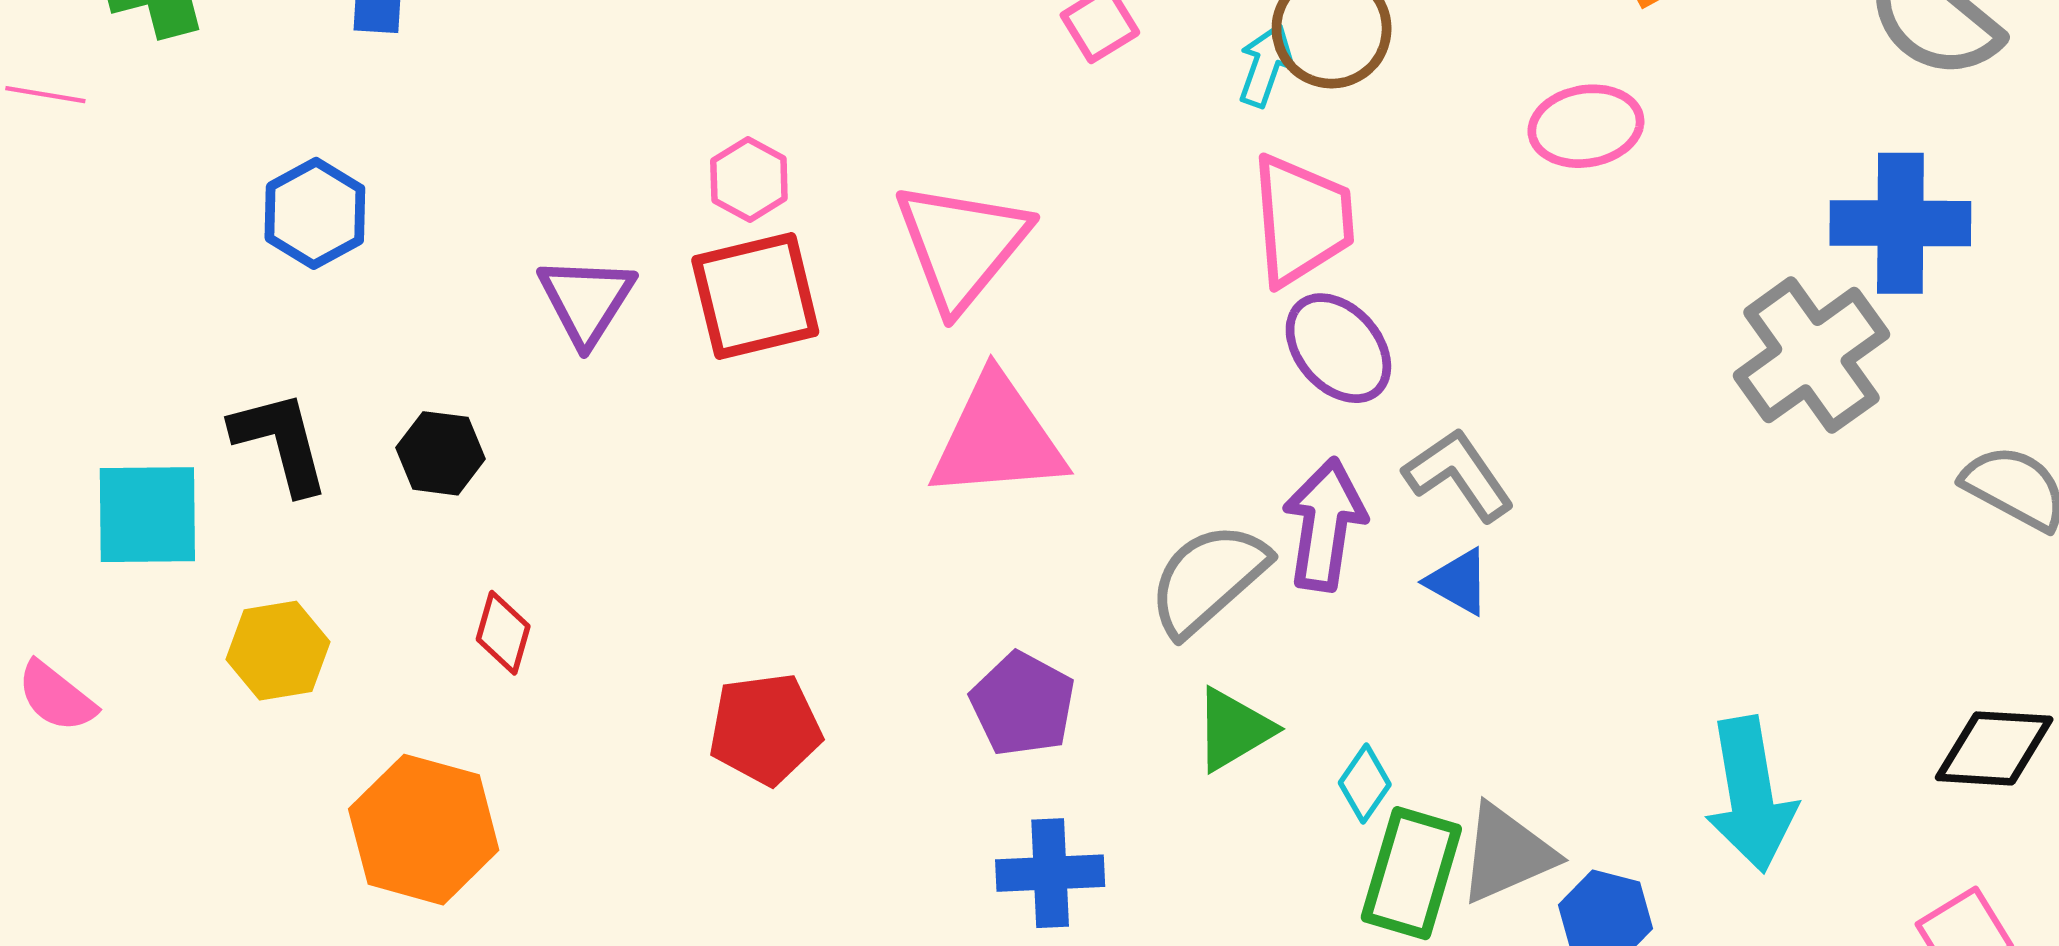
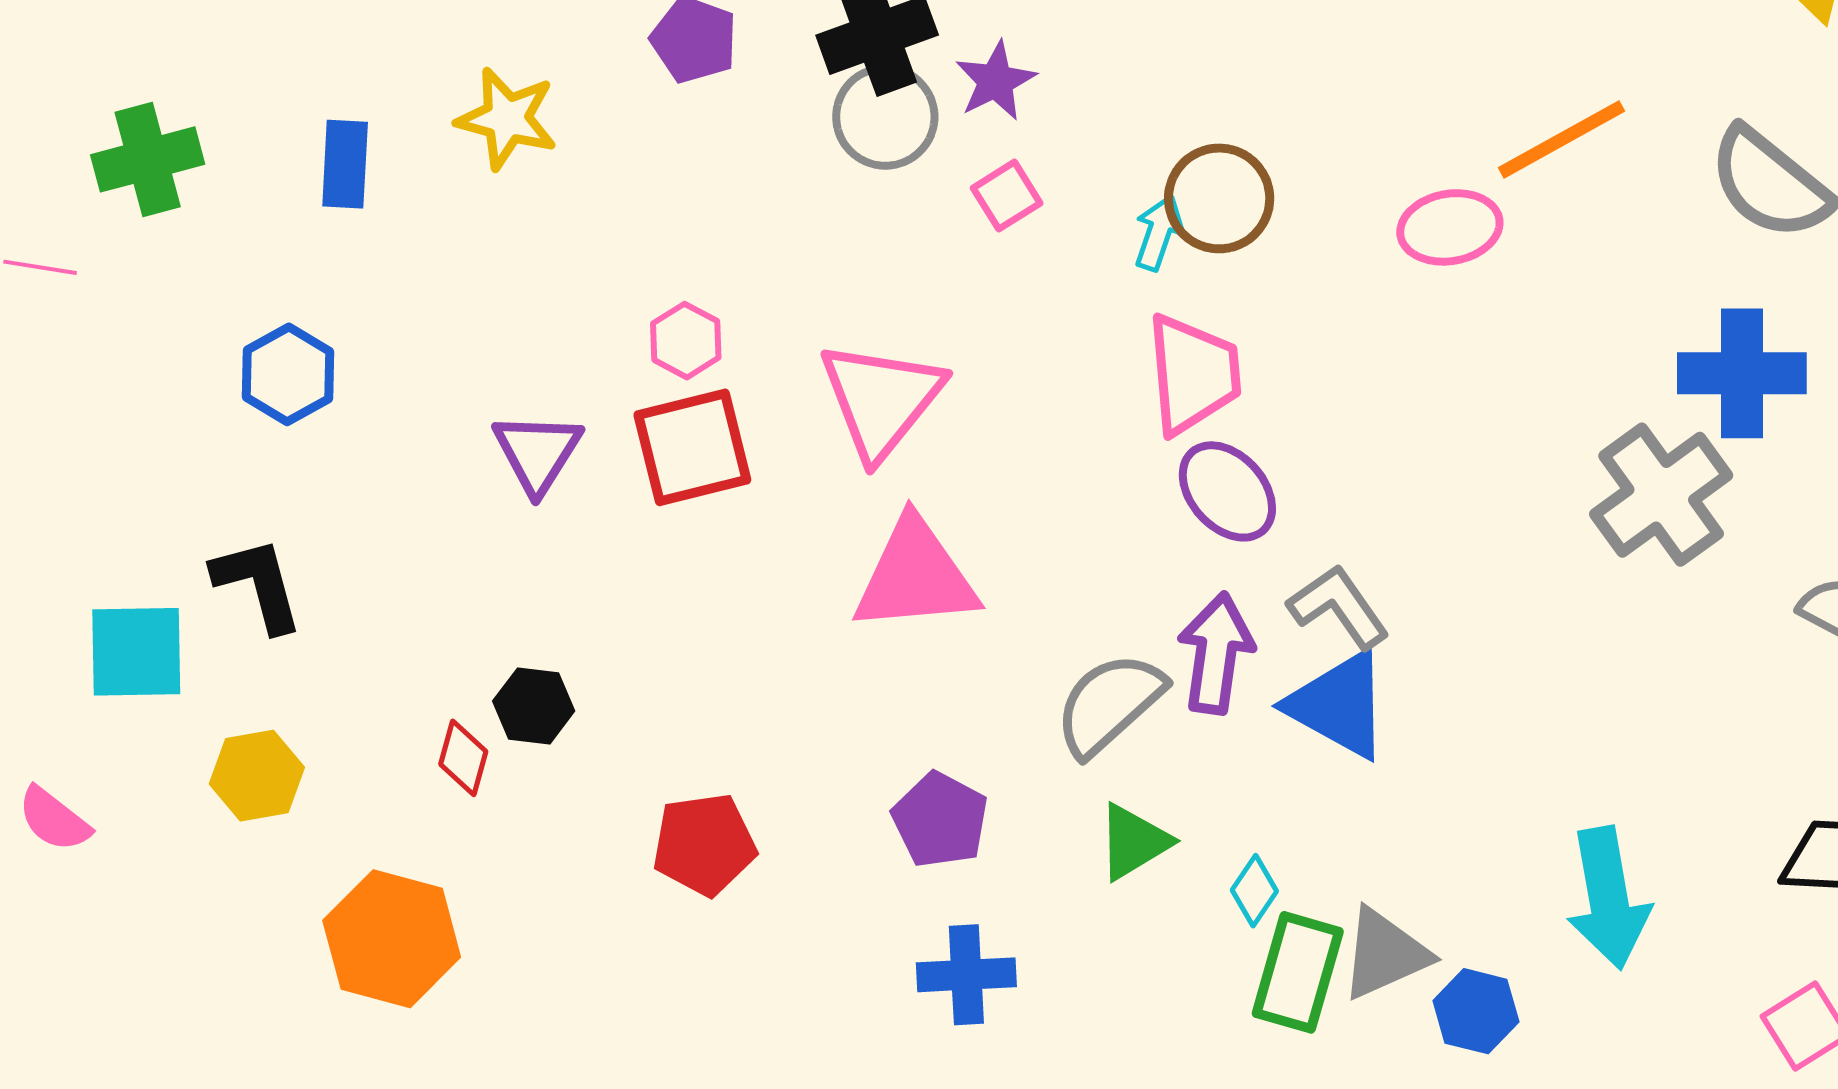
pink ellipse: (1586, 126) -> (1450, 227), moved
black hexagon: (440, 453) -> (534, 706), moved
blue triangle: (1458, 582) -> (1339, 705), size x1.8

